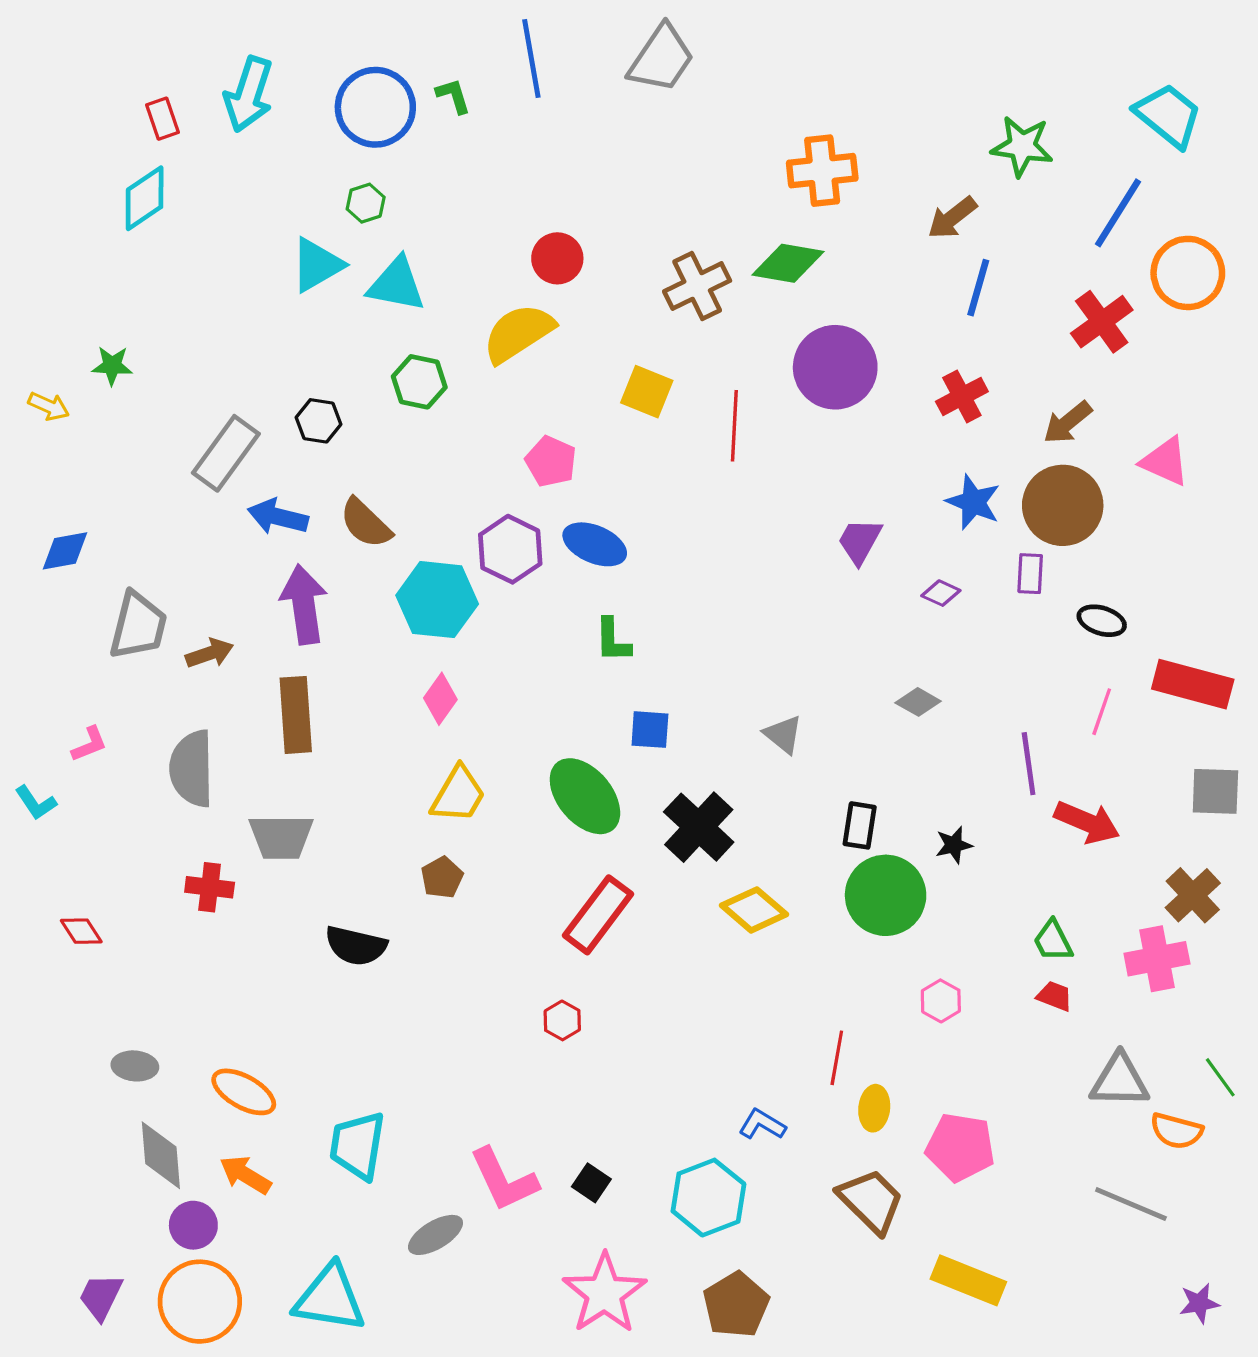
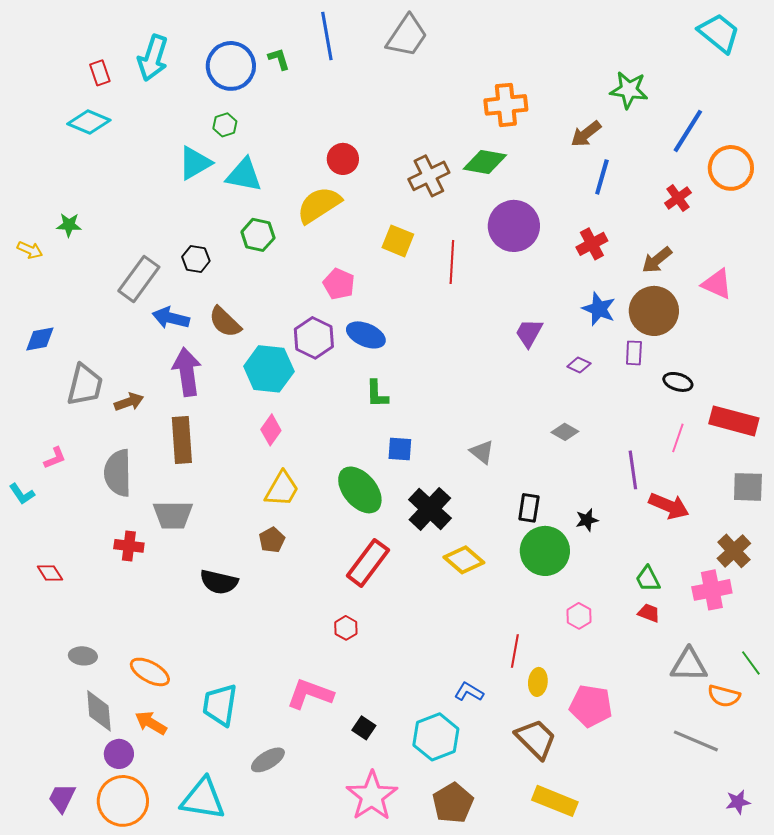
cyan trapezoid: (1168, 115) -> (719, 33), moved
cyan diamond: (145, 198) -> (89, 122), turned 57
red cross: (1102, 322) -> (678, 198), size x0.7
pink L-shape: (504, 1180) -> (310, 694), moved, turned 135
yellow rectangle: (968, 1280) -> (555, 801), moved

